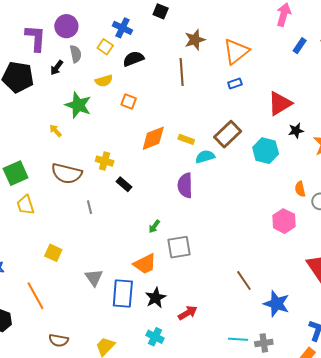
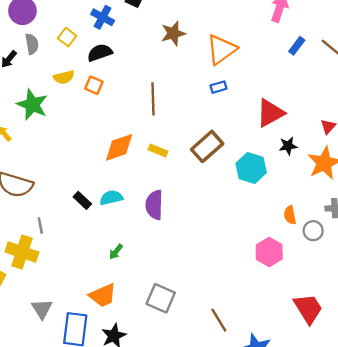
blue cross: (122, 28) -> (103, 17), moved
brown line: (182, 72) -> (153, 99), moved
orange square: (129, 101) -> (94, 85), moved
cyan semicircle: (205, 157) -> (111, 198), moved
yellow cross: (105, 161) -> (22, 252), moved, size x1.5
gray square: (179, 247) -> (161, 298), moved, turned 30

